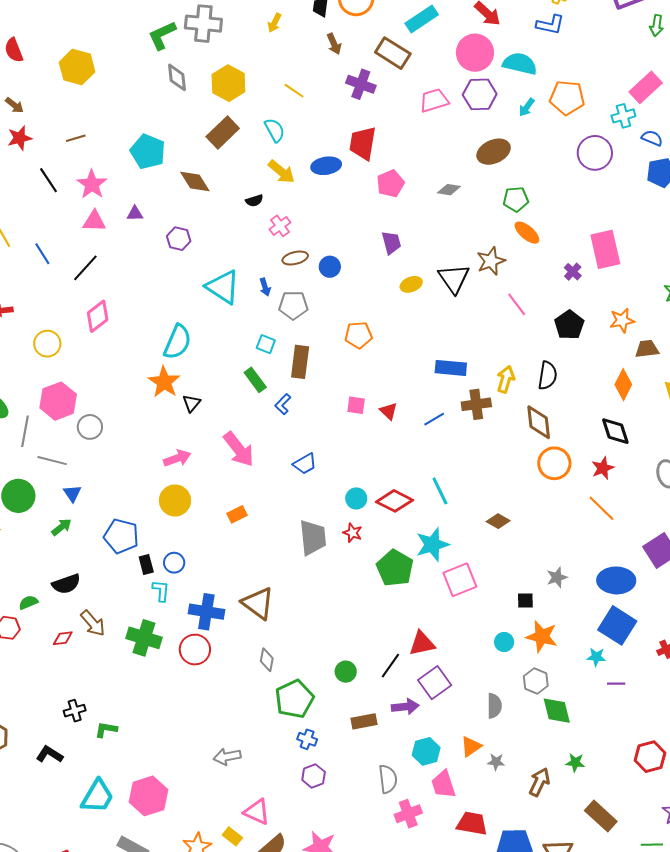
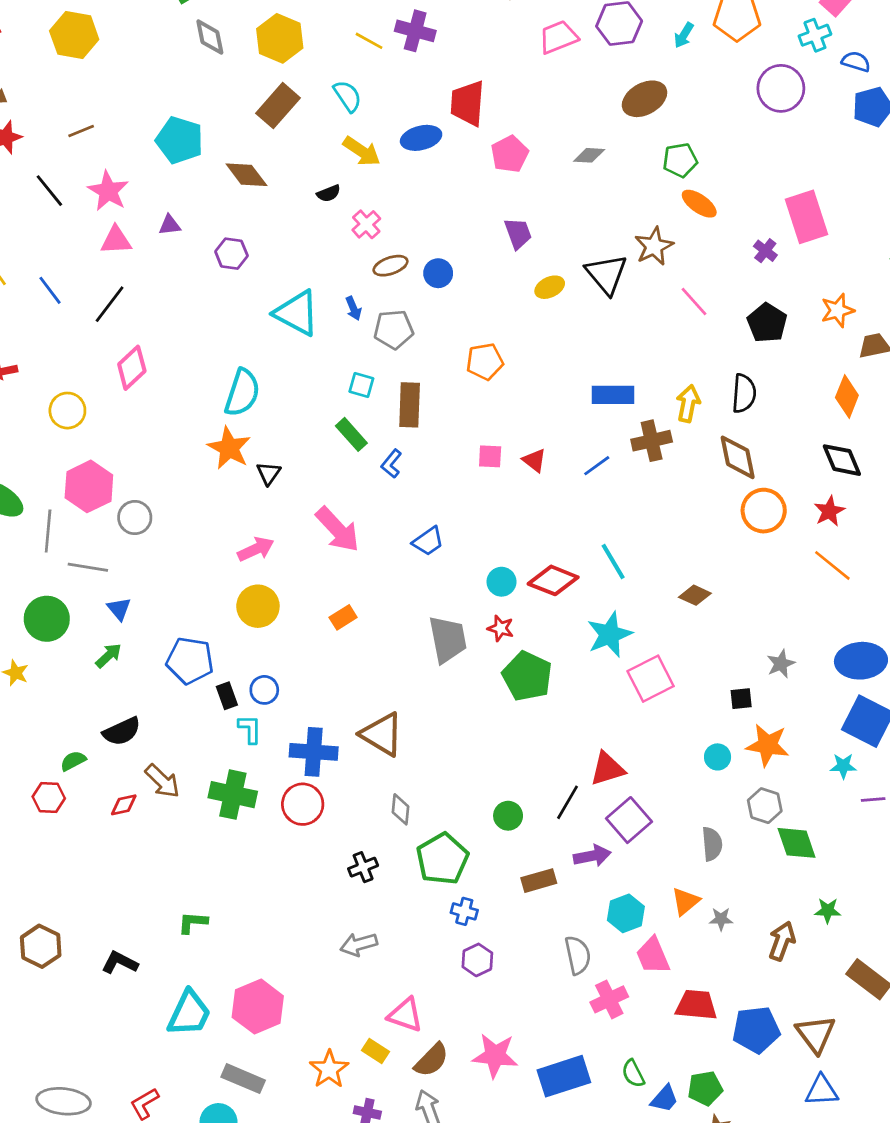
purple cross: (361, 84) -> (415, 31), moved
green pentagon: (395, 568) -> (527, 676), moved
black cross: (75, 711) -> (363, 867), moved

